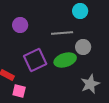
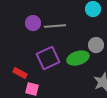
gray line: (62, 33) -> (55, 26), moved

